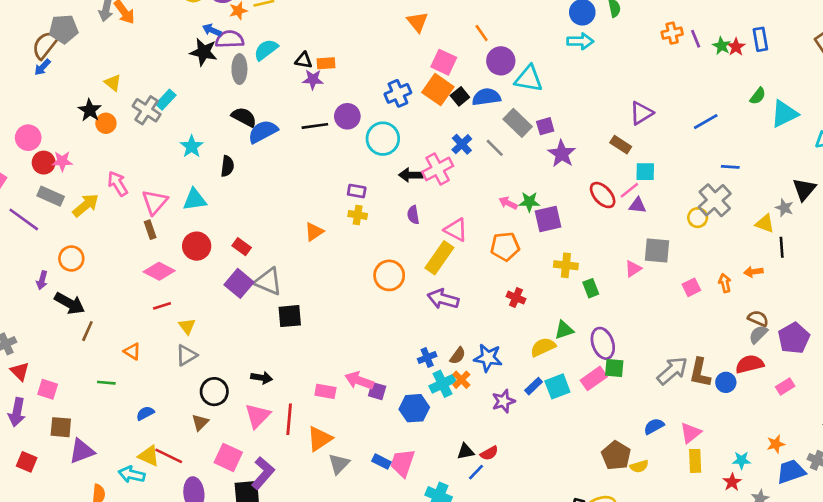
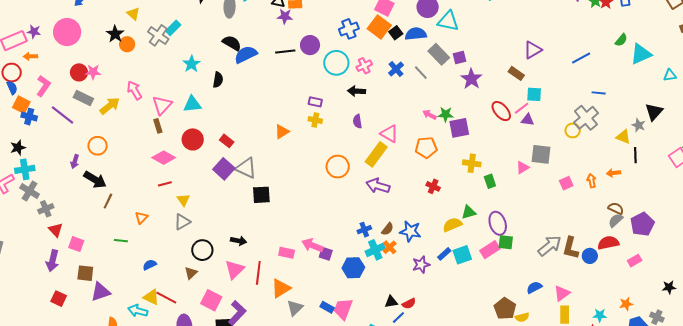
pink circle: (28, 138) -> (67, 32), moved, size x1.4
pink cross: (438, 169) -> (364, 66), moved, size x0.7
orange triangle: (132, 351) -> (141, 218), turned 40

